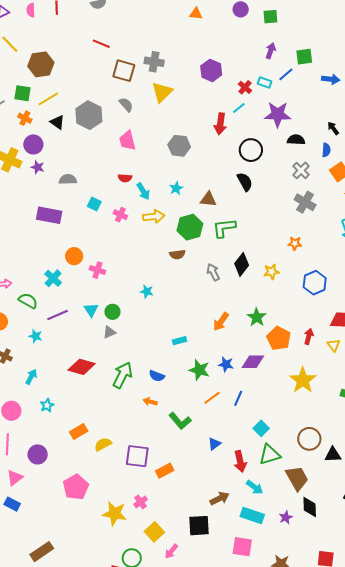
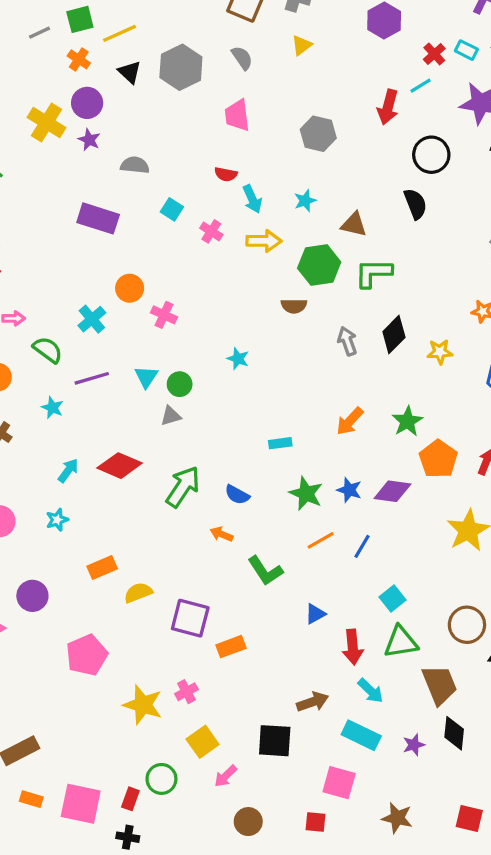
yellow triangle: (162, 92) -> (302, 45), size x0.6
green square: (23, 93) -> (80, 19), turned -30
cyan arrow: (31, 377) -> (68, 470), moved

